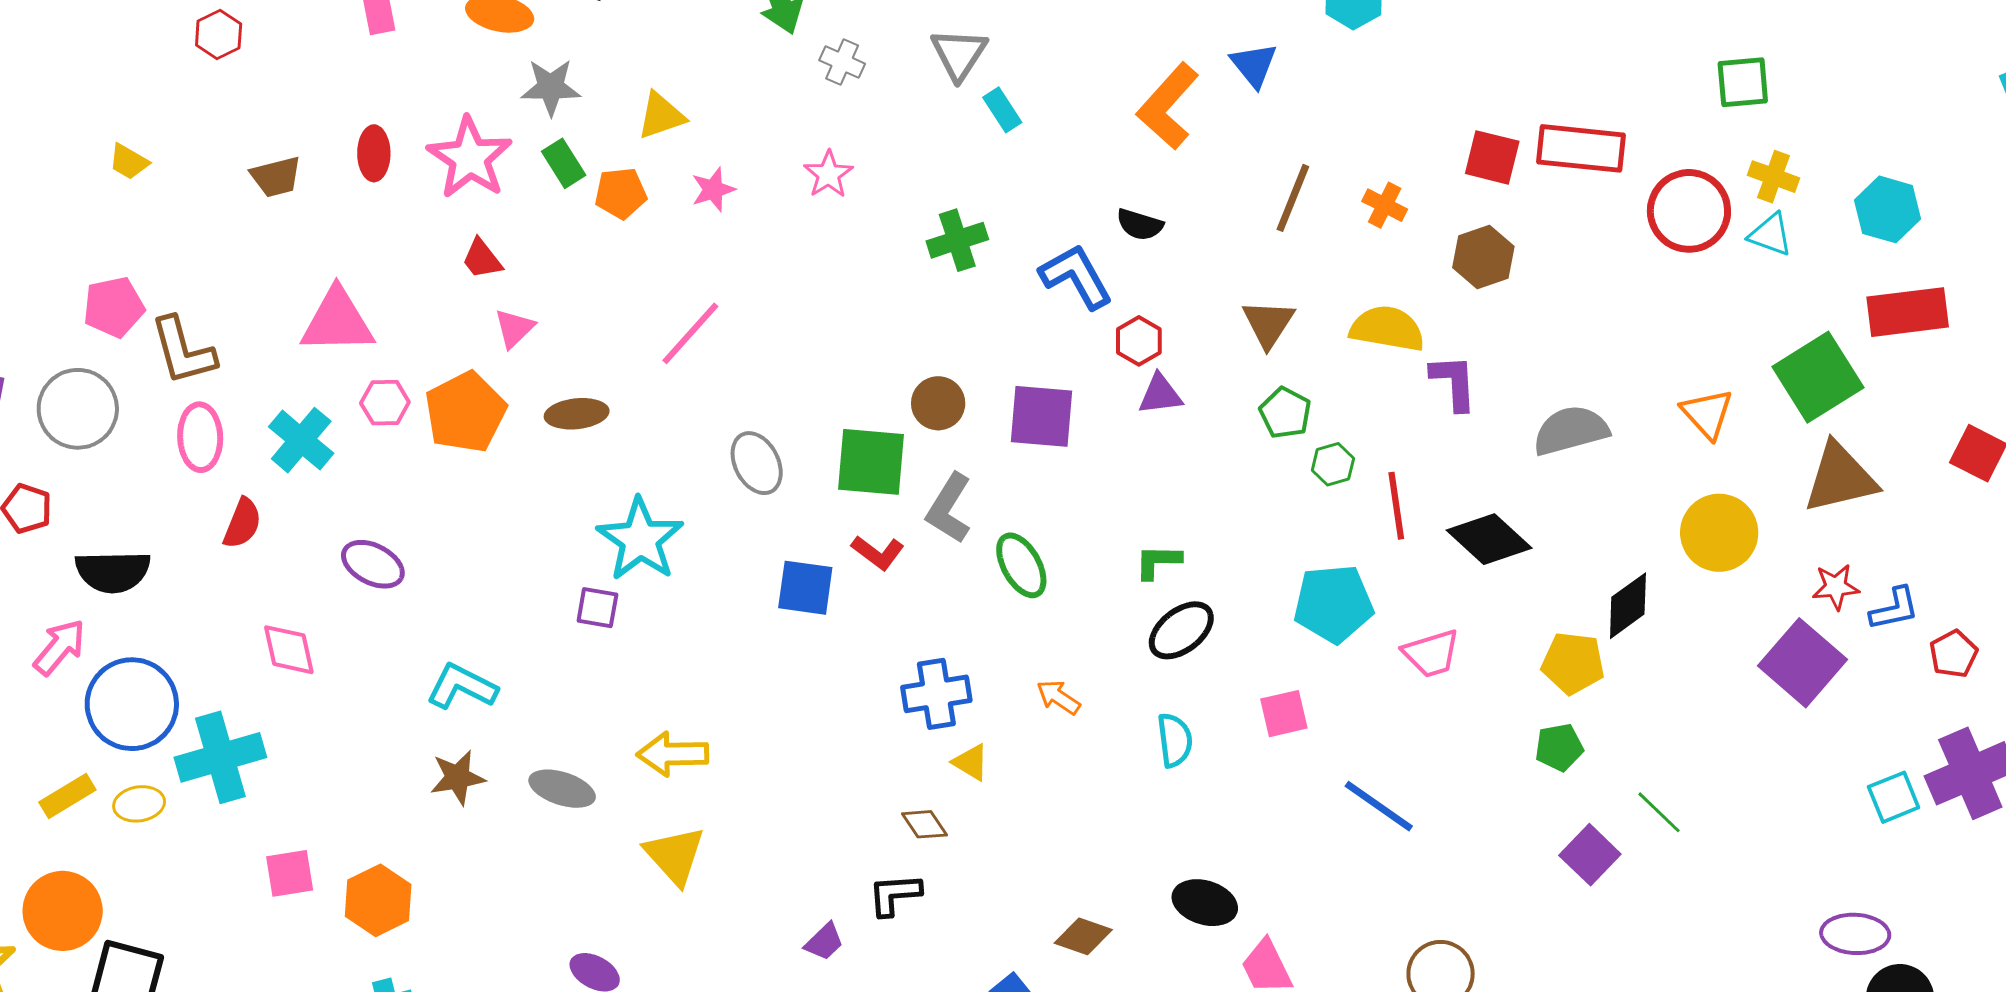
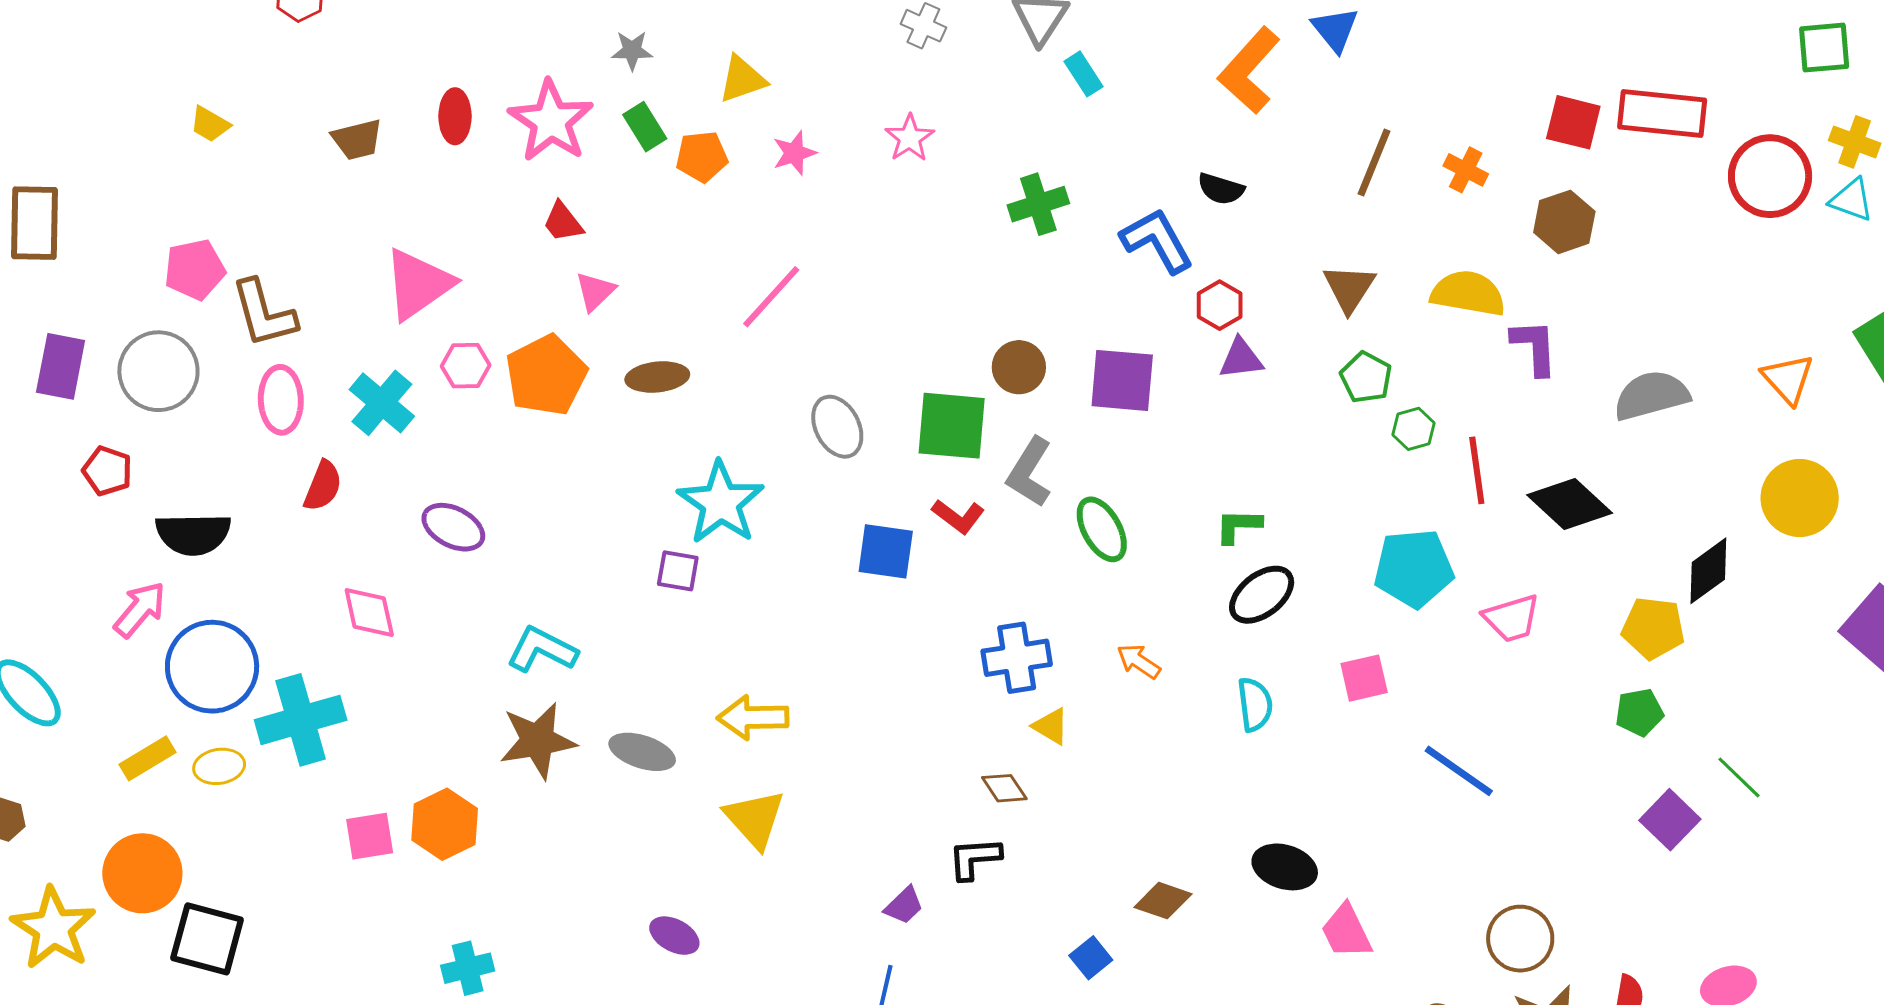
gray star: (551, 87) -> (632, 50), size x0.7
pink triangle: (337, 321) -> (418, 284), turned -34
brown star: (458, 777) -> (538, 741), size x1.4
orange hexagon: (378, 900) -> (445, 824), moved

